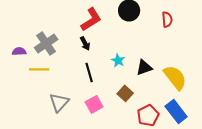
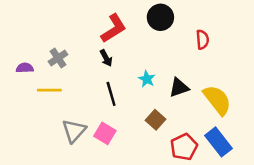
red semicircle: (167, 19) -> (202, 40), moved
gray cross: (46, 43) -> (58, 58), size x0.7
pink square: (94, 104) -> (105, 133), moved, turned -30

